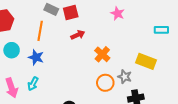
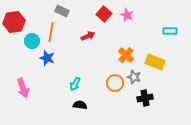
red square: (71, 12) -> (104, 14), moved, turned -35
cyan circle: (12, 50) -> (32, 41), moved
orange cross: (102, 54) -> (126, 55), moved
cyan arrow: (33, 84) -> (75, 84), moved

